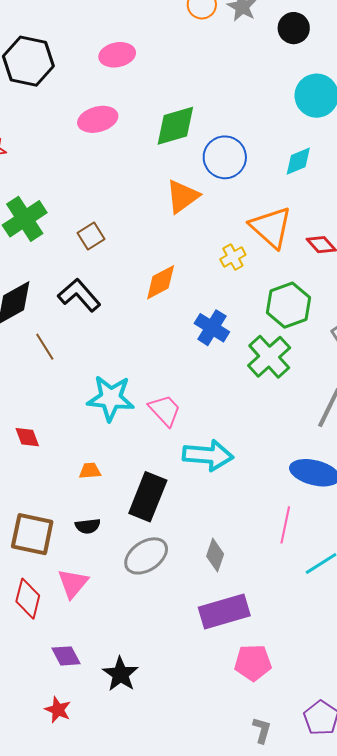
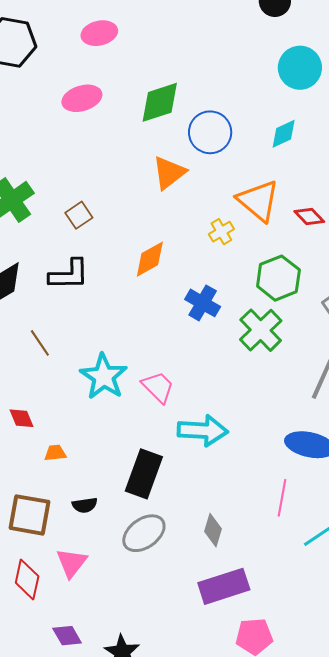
black L-shape: (79, 295) -> (69, 275), turned 132
brown line: (45, 347) -> (40, 343), moved
cyan star: (111, 398) -> (104, 377), turned 30
orange trapezoid: (90, 471) -> (55, 453), moved

